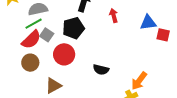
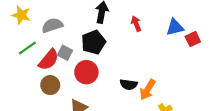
green line: (34, 24) -> (27, 48), moved
red square: (163, 35) -> (193, 39), turned -32
orange arrow: (139, 81) -> (147, 90), moved

